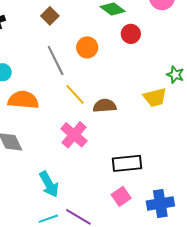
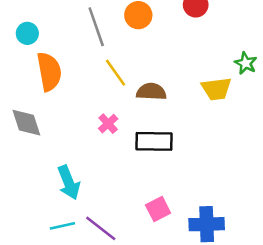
orange semicircle: (23, 100) -> (49, 72), turned 68
pink cross: (74, 135) -> (108, 124), size x0.6
black rectangle: (127, 163) -> (154, 141), moved

